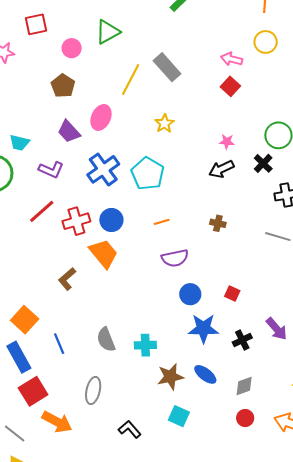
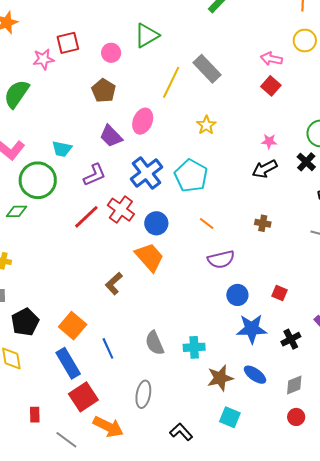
red square: (36, 24) -> (68, 43), moved
purple L-shape: (51, 170) -> (94, 175), turned -45
red cross: (76, 221) -> (121, 210), moved, turned -36
orange line: (162, 222) -> (207, 224), turned 56

